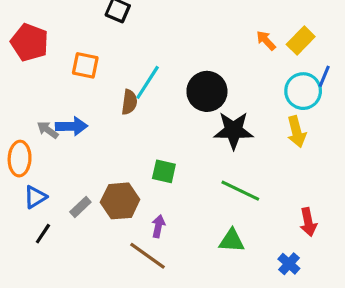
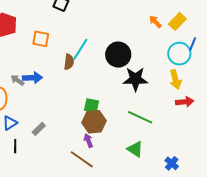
brown hexagon: (120, 201) -> (94, 122), moved
red arrow: (308, 222) -> (185, 102), moved, turned -84
purple arrow: (158, 226) -> (88, 141), turned -32
black line: (43, 234) -> (15, 146), turned -32
green triangle: (232, 241) -> (135, 149), turned 30

